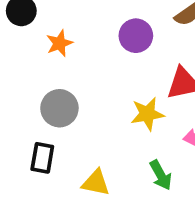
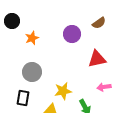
yellow star: (147, 114) -> (63, 91), moved

